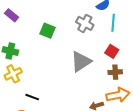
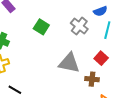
gray triangle: (81, 62) -> (69, 63), turned 35
brown cross: (115, 72) -> (92, 79), moved

